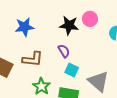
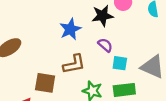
blue star: (25, 27) -> (70, 29), moved

